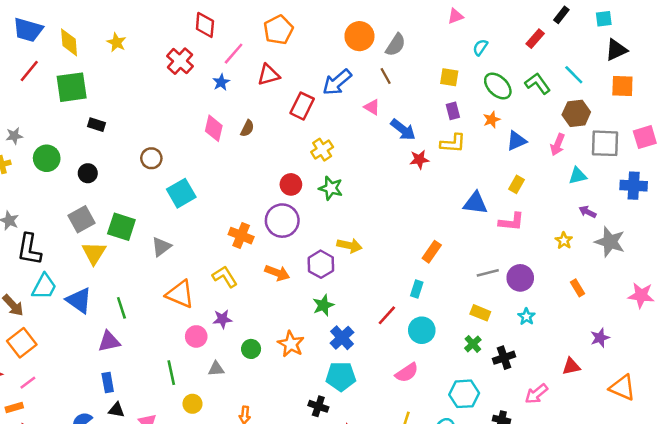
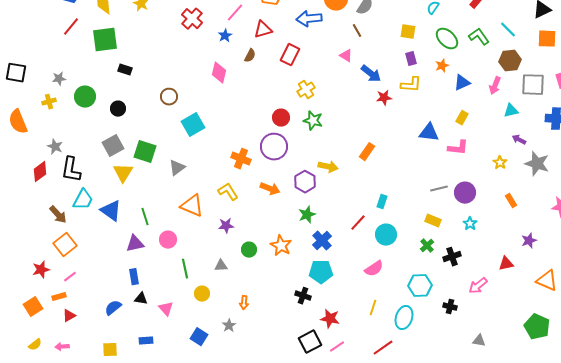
blue arrow: (337, 82) -> (309, 19), moved, turned 35
brown semicircle: (247, 128) -> (250, 56), moved
orange rectangle: (432, 252) -> (367, 152), moved
pink circle: (196, 336) -> (168, 240), moved

